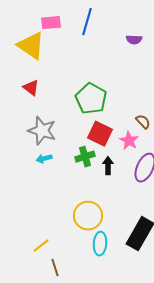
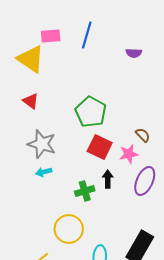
pink star: (129, 141) -> (129, 154), turned 30
green cross: (85, 157) -> (85, 191), moved
yellow circle: (88, 216) -> (69, 229), moved

